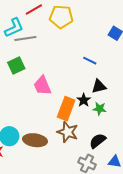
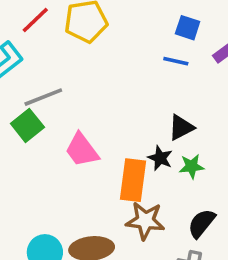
gray line: (25, 39) -> (43, 97), moved
blue line: (90, 61) -> (176, 61), moved

